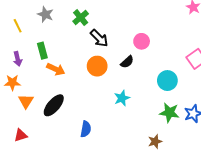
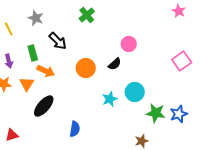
green cross: (81, 18) -> (87, 15), moved
black arrow: (99, 38) -> (58, 41), moved
cyan circle: (167, 81) -> (135, 92), moved
orange triangle: (26, 101) -> (27, 84), moved

